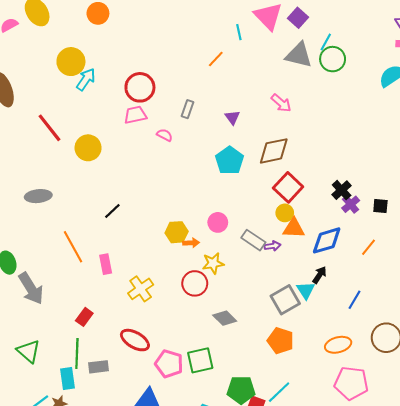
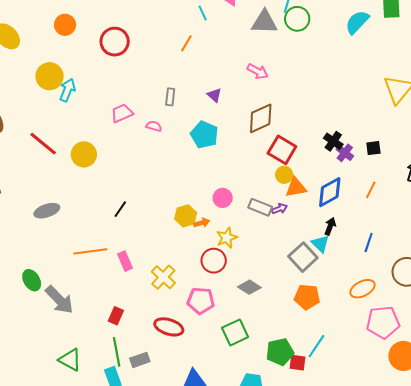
red circle: (140, 87) -> (115, 42), moved
cyan pentagon: (229, 160) -> (204, 135), moved
orange line: (73, 247) -> (90, 251), turned -56
pink pentagon: (169, 364) -> (201, 301), moved

